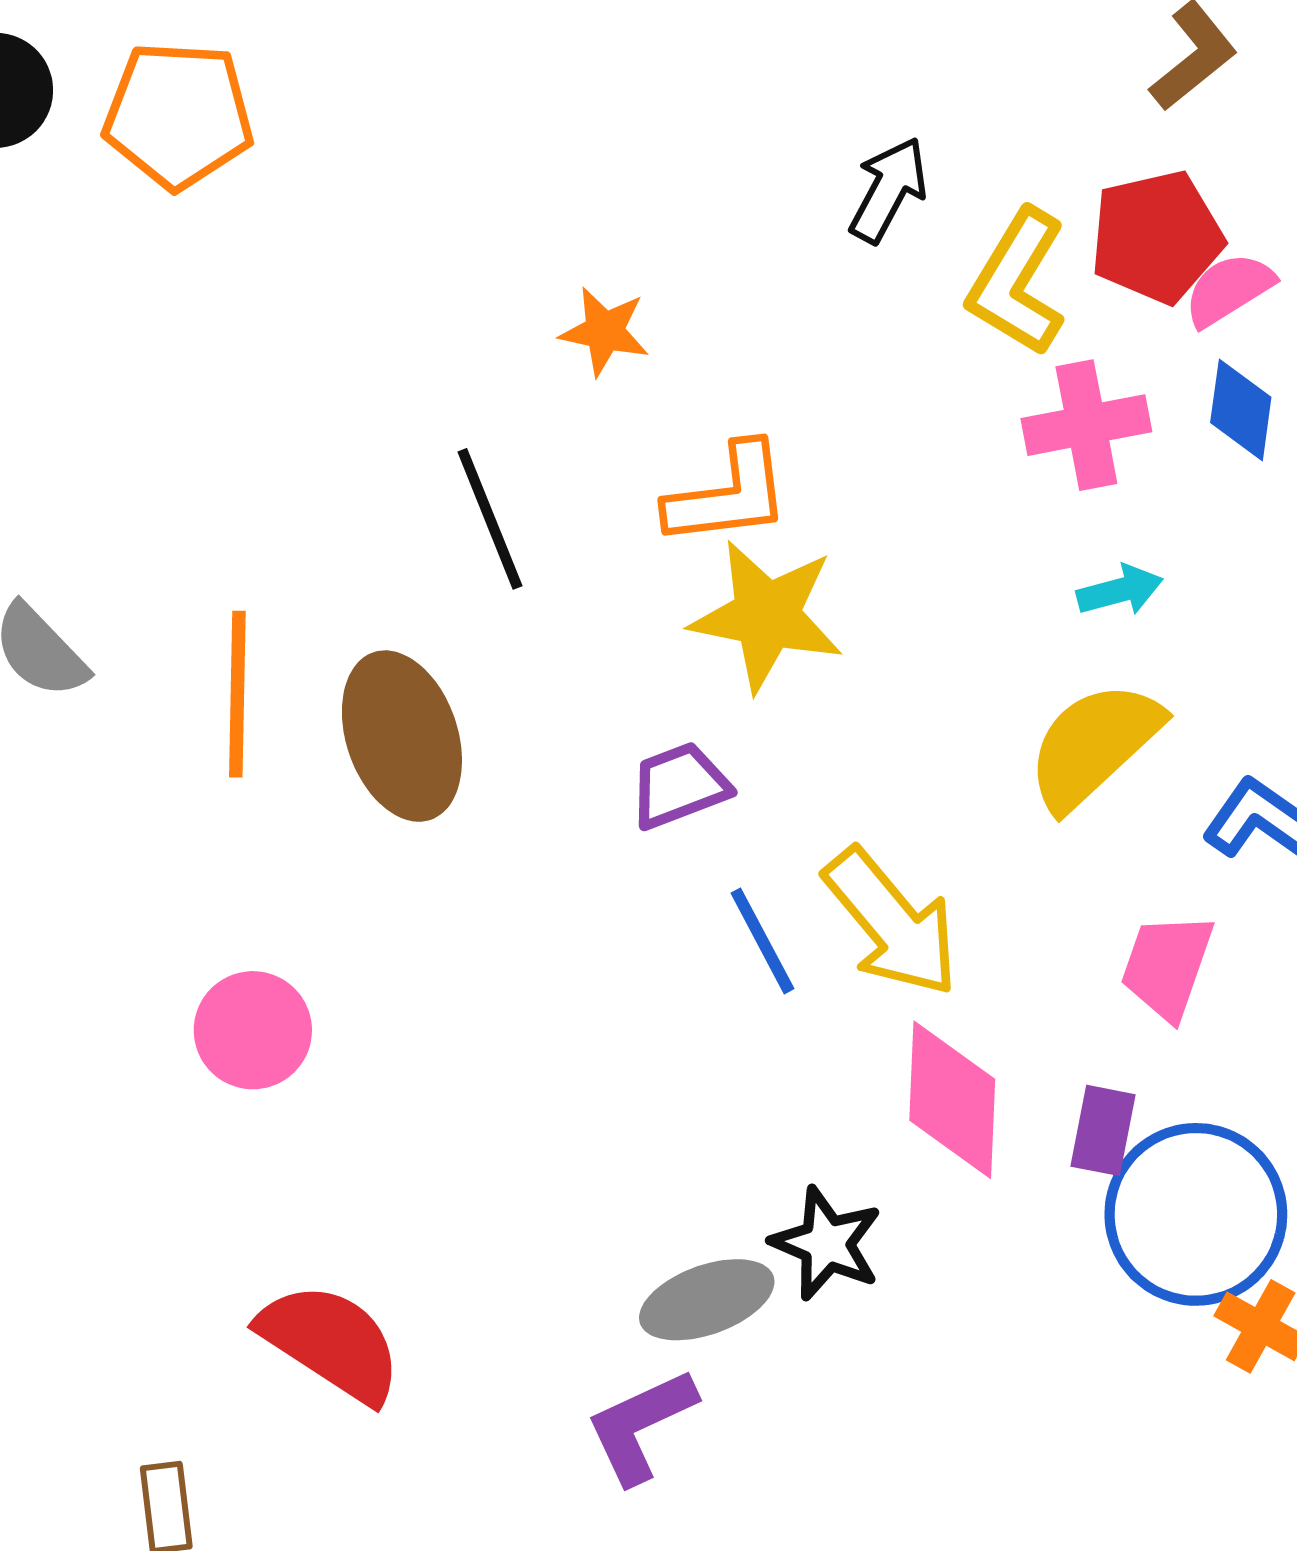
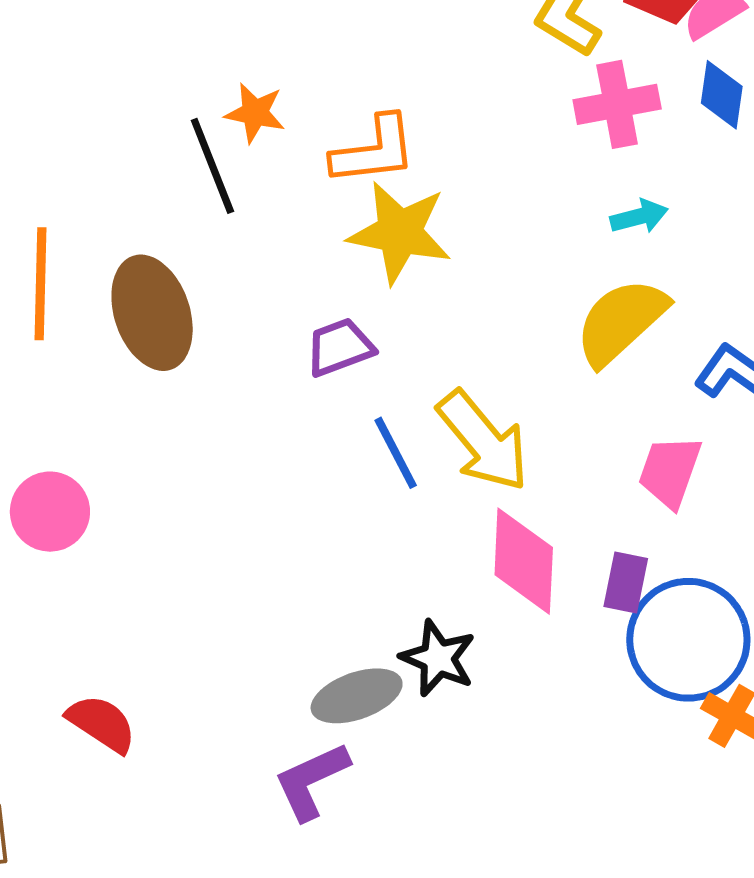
orange star: (605, 331) -> (255, 113), moved
red semicircle: (331, 1342) -> (102, 723), size x0.7

